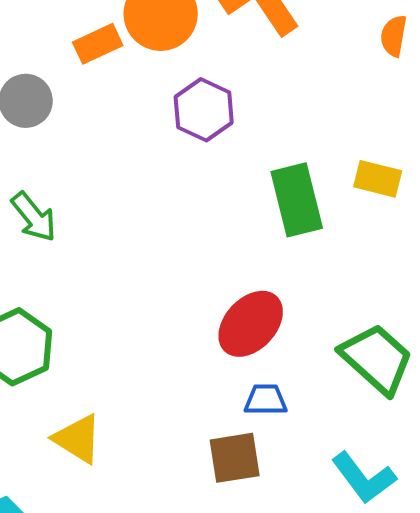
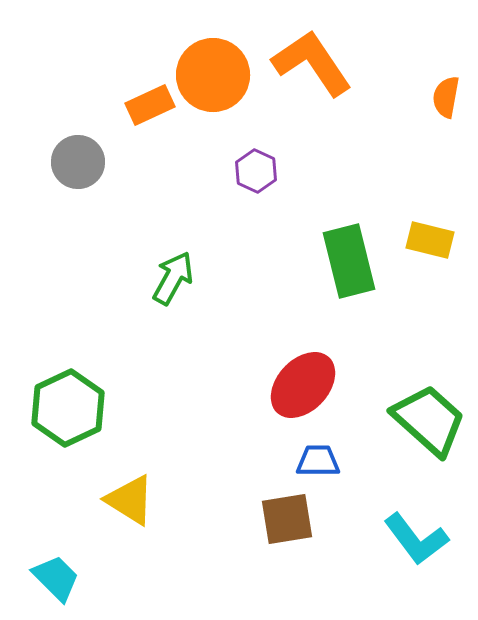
purple hexagon: (204, 110) -> (256, 171), size x0.7
green arrow: (34, 217) -> (173, 278), moved, turned -112

